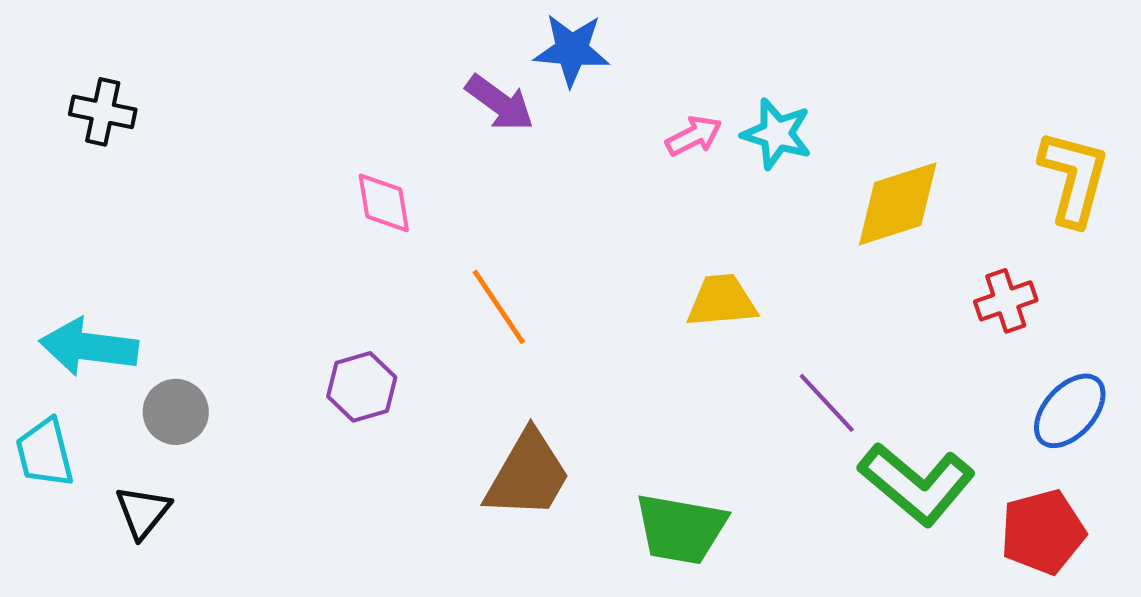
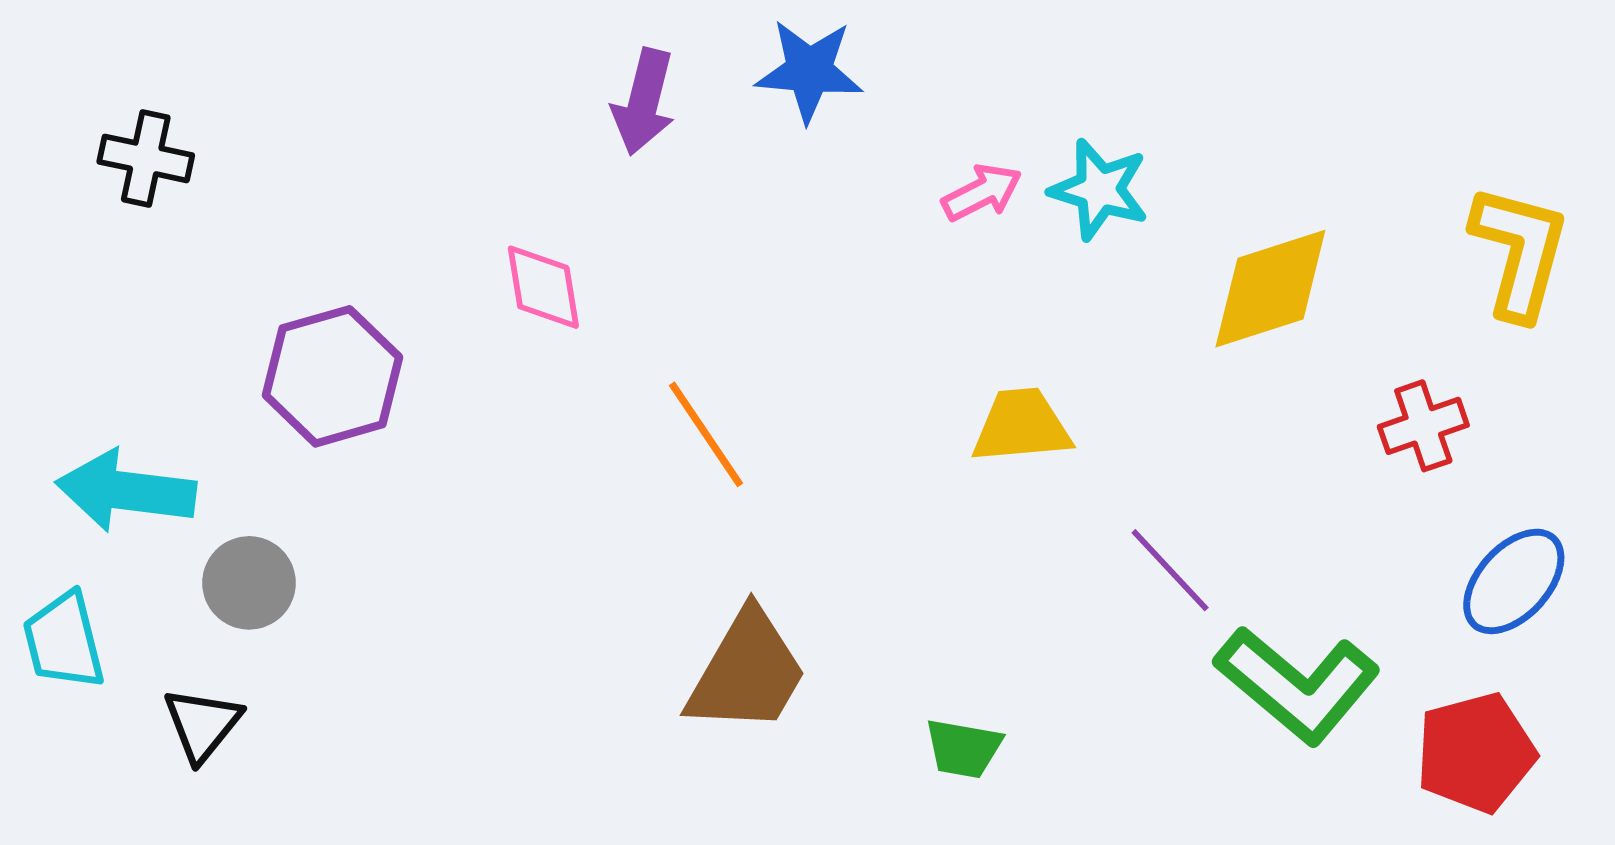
purple arrow: (500, 103) -> (644, 102), moved, turned 68
purple hexagon: (362, 387) -> (332, 376), moved, size x1.4
green trapezoid: (681, 529) -> (963, 748), size x0.6

